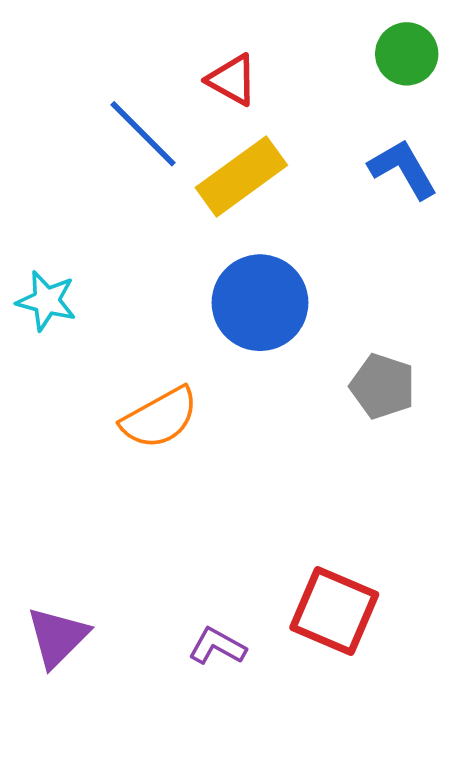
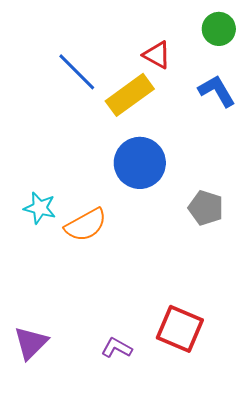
red triangle: (232, 80) -> (157, 55), moved
cyan star: (46, 301) -> (40, 208), moved

